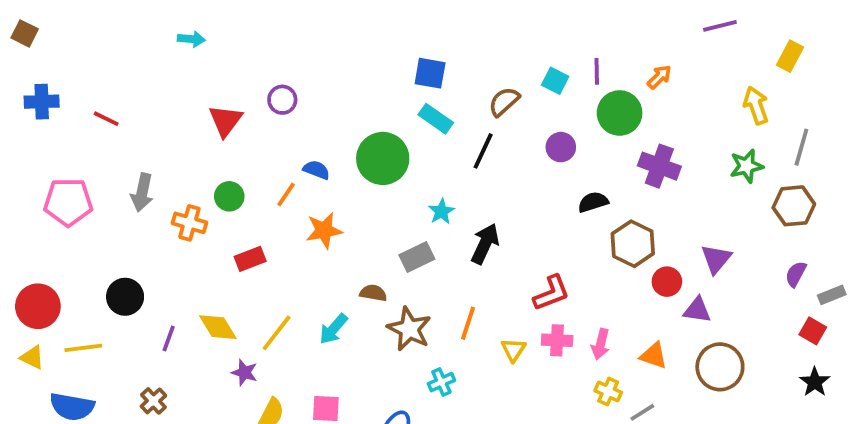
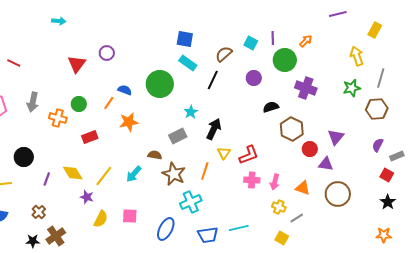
yellow triangle: (513, 350) -> (224, 153), moved
cyan cross: (441, 382) -> (191, 202), size x1.5

